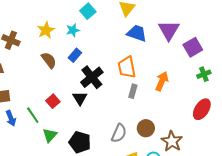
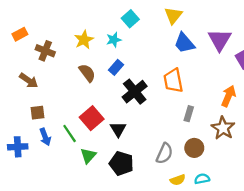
blue trapezoid: (137, 33) -> (184, 43), turned -150
orange arrow: (162, 81) -> (228, 96), moved
gray rectangle: (133, 91) -> (189, 114), moved
black triangle: (80, 98) -> (118, 129), moved
red square: (53, 101) -> (92, 118), size x1.5
brown star: (172, 141) -> (223, 128), moved

